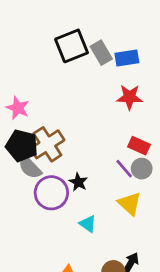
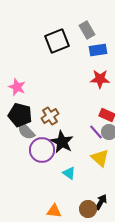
gray rectangle: (101, 53) -> (87, 30), moved
brown cross: (47, 144) -> (50, 116), moved, size x0.7
black star: (78, 182) -> (62, 142), size x1.6

